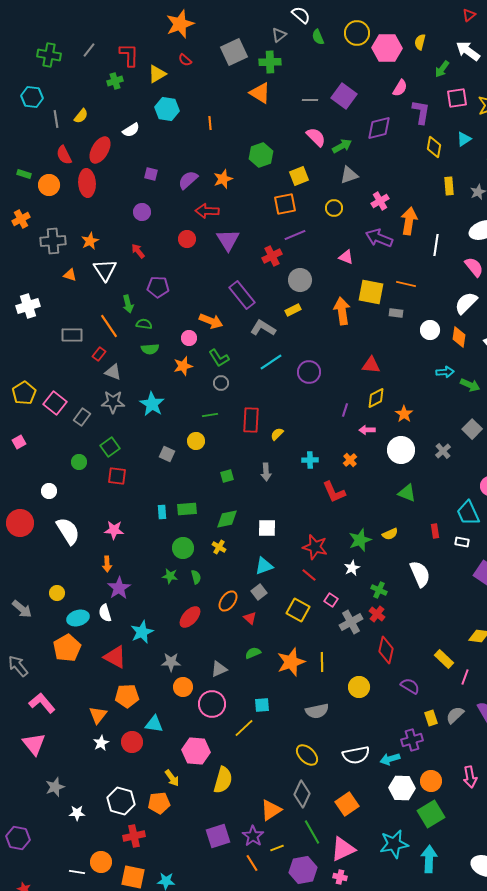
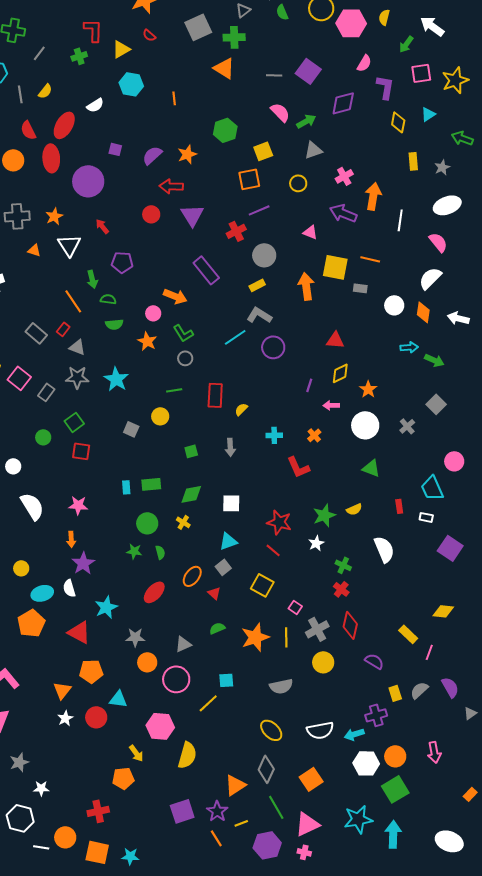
gray line: (89, 50) -> (39, 53), moved
purple circle: (142, 212) -> (88, 181), moved, size x1.8
gray L-shape: (263, 328) -> (259, 315), moved
gray rectangle: (72, 335) -> (36, 333), moved, turned 40
orange star: (183, 366) -> (147, 341), turned -30
pink square: (331, 600) -> (295, 607), moved
gray cross: (351, 622) -> (317, 629), moved
white hexagon: (121, 801) -> (20, 818), moved

